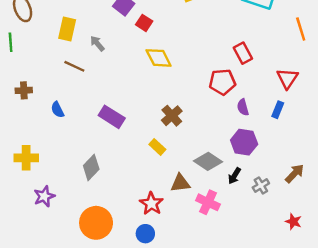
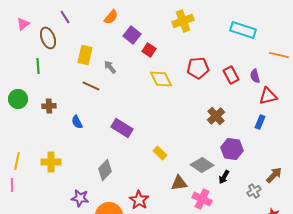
orange line: (301, 29) -> (279, 55), turned -60
red triangle: (287, 78) -> (268, 96), turned 42
red pentagon: (222, 82) -> (198, 68), moved
purple semicircle: (243, 107) -> (255, 76), moved
brown cross: (172, 116) -> (216, 116), moved
gray cross: (261, 185) -> (254, 191), moved
purple star: (44, 196) -> (80, 198), moved, turned 30
red star: (151, 204) -> (139, 200), moved

